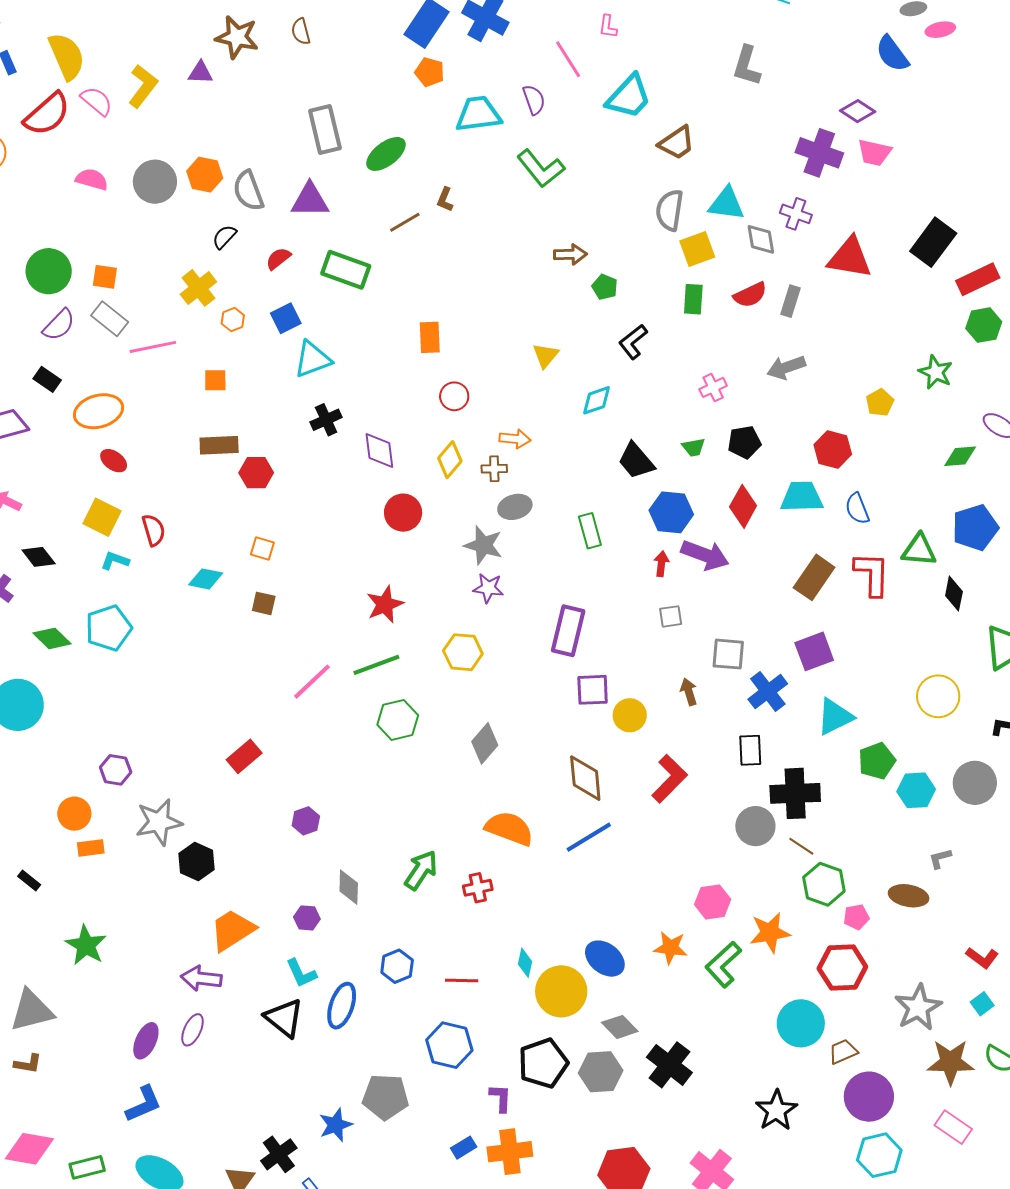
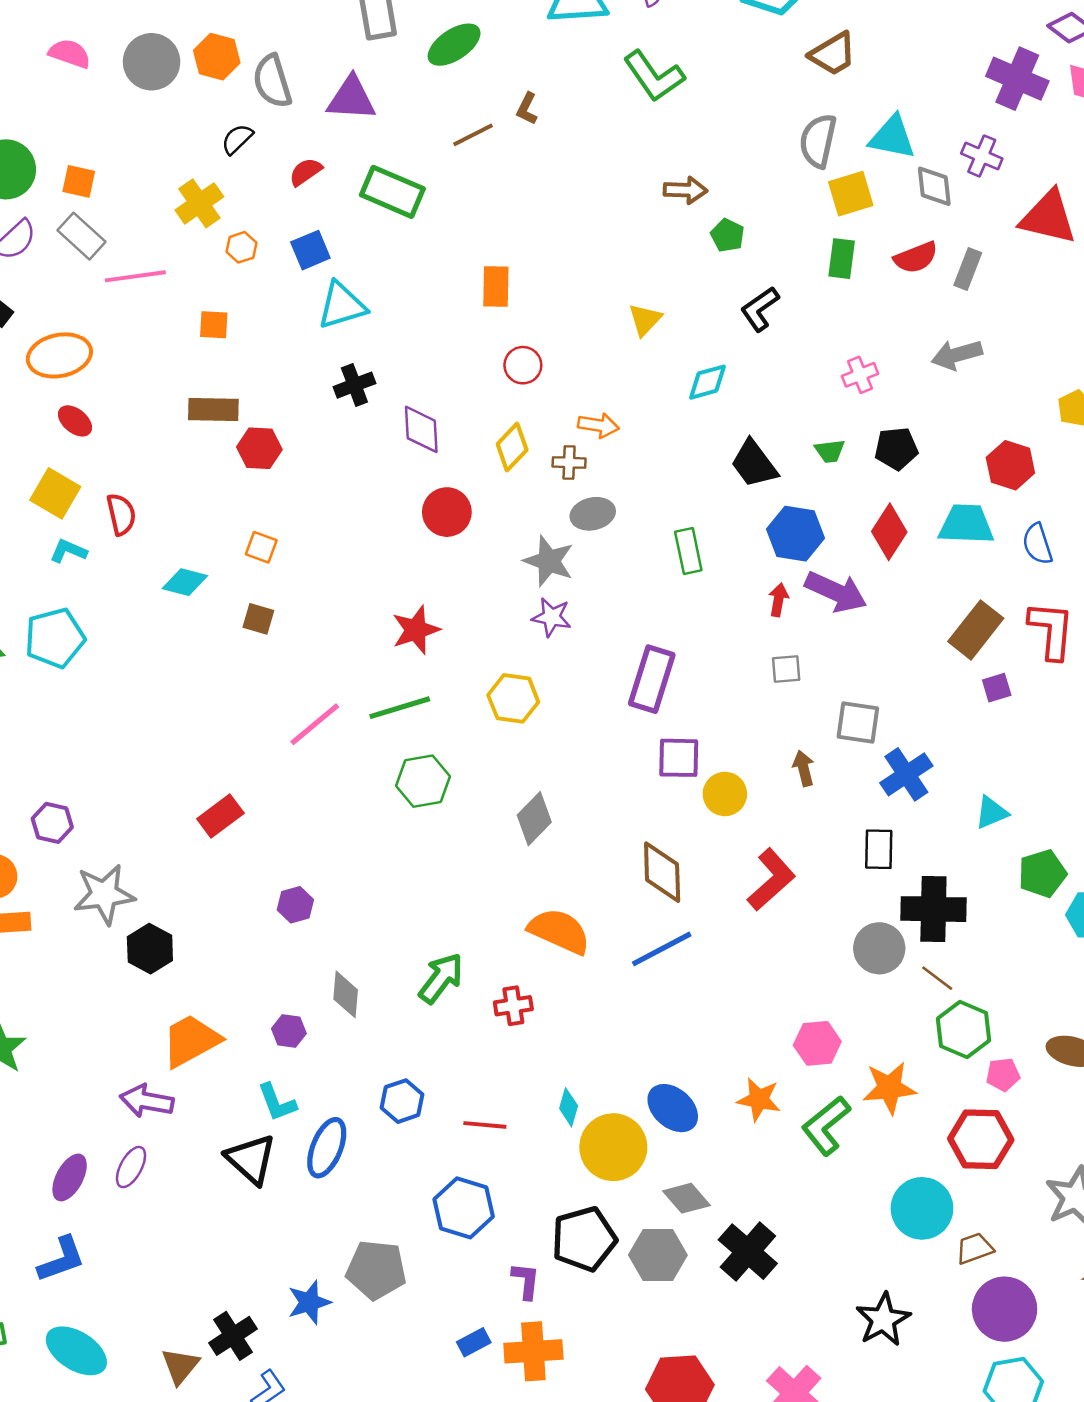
purple square: (814, 651) -> (997, 688), moved, size x0.6
cyan triangle: (835, 717) -> (991, 813), size x0.7

